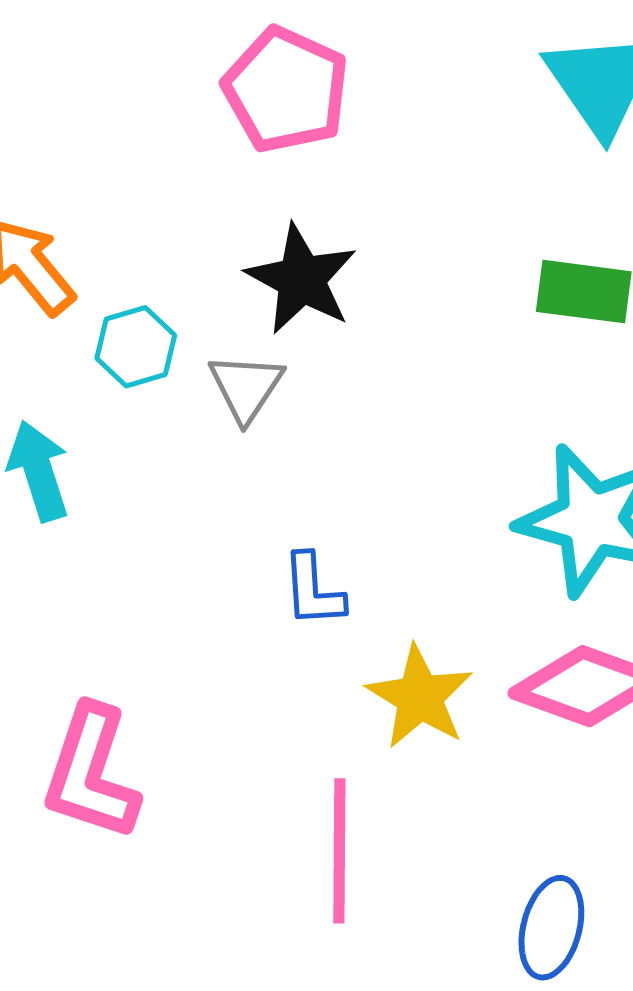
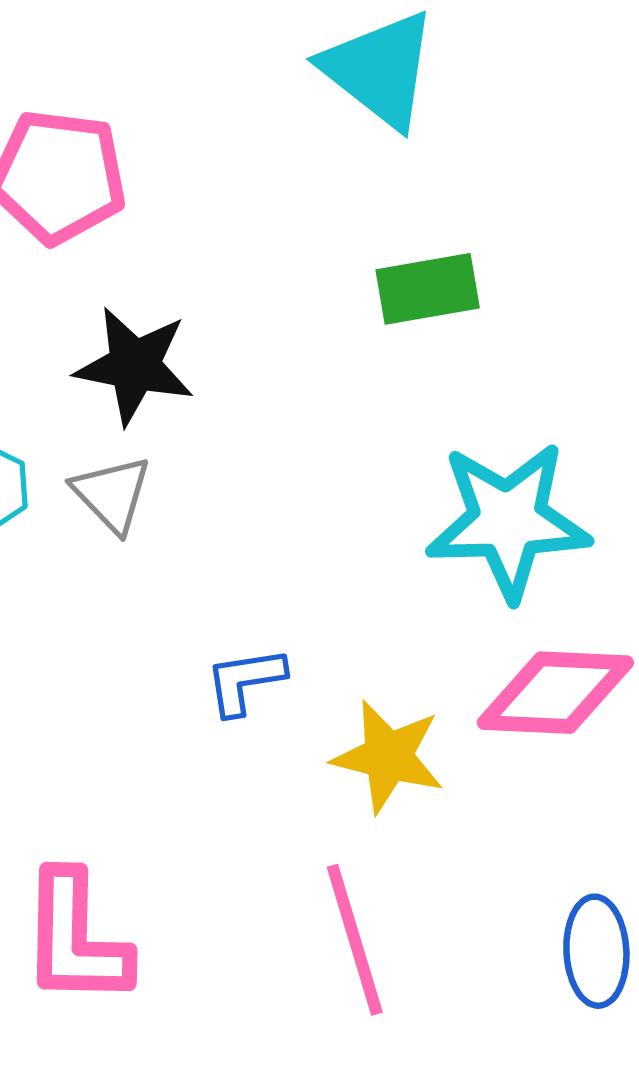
blue L-shape: (313, 590) -> (245, 681), turned 102

